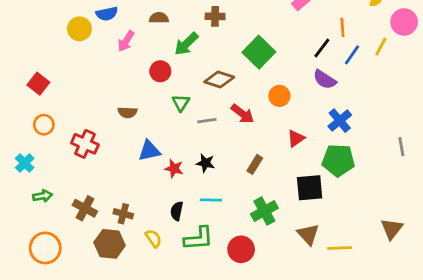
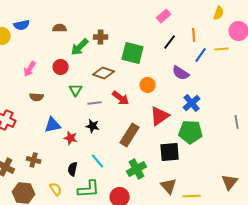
brown cross: (215, 16) -> (101, 37), moved
pink arrow: (126, 41) -> (30, 69), moved
yellow line: (381, 47) -> (222, 49), turned 56
black line: (322, 48) -> (170, 42), moved
green square: (259, 52) -> (133, 53), turned -30
red triangle: (296, 138) -> (160, 116), size x1.5
black star: (205, 163) -> (93, 126), moved
brown rectangle: (255, 164) -> (130, 135), size x1.6
cyan line: (211, 200) -> (98, 161), turned 49
brown cross: (123, 214) -> (34, 160), moved

